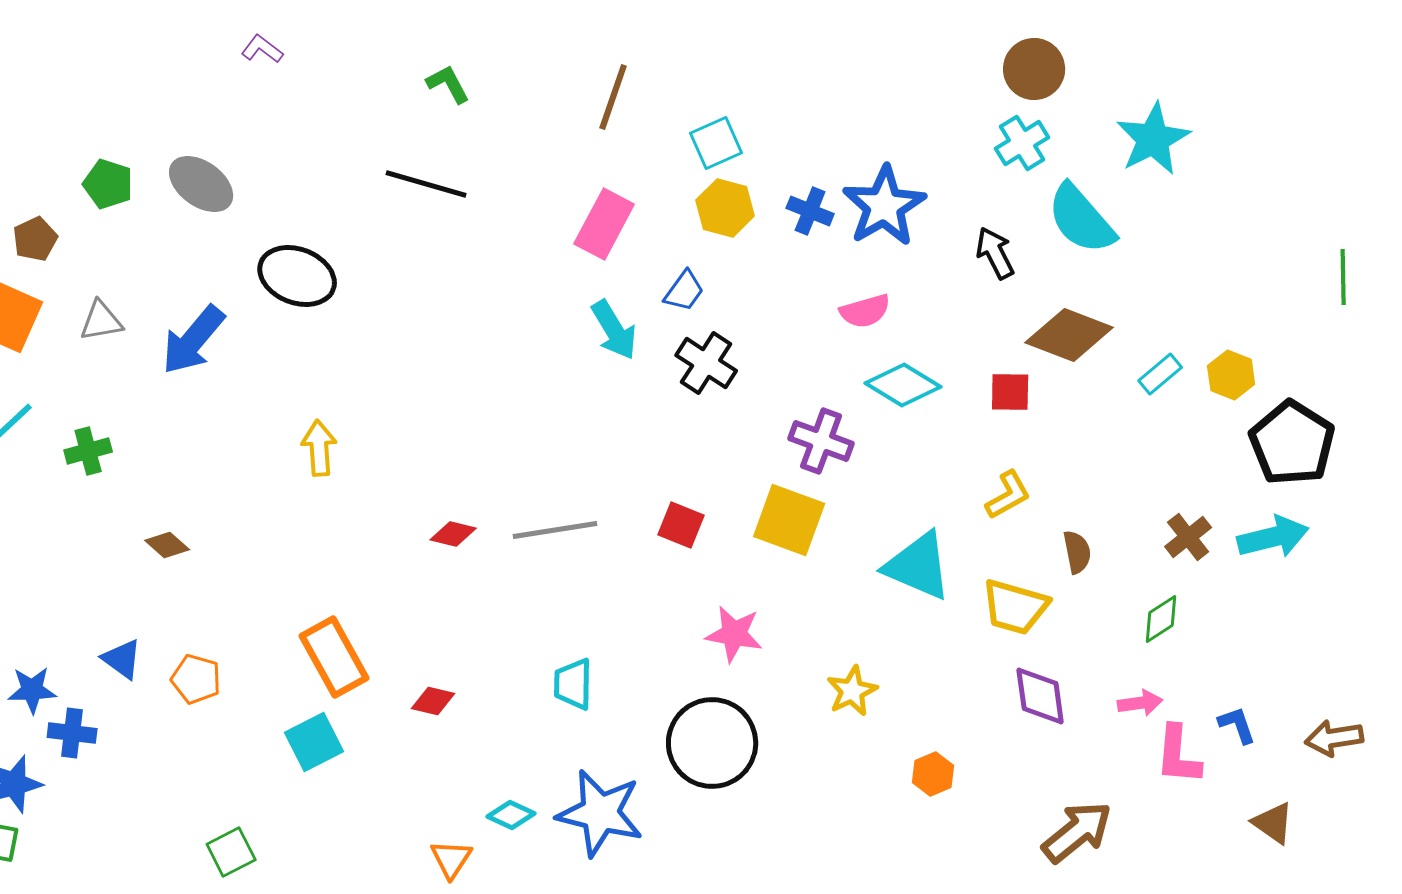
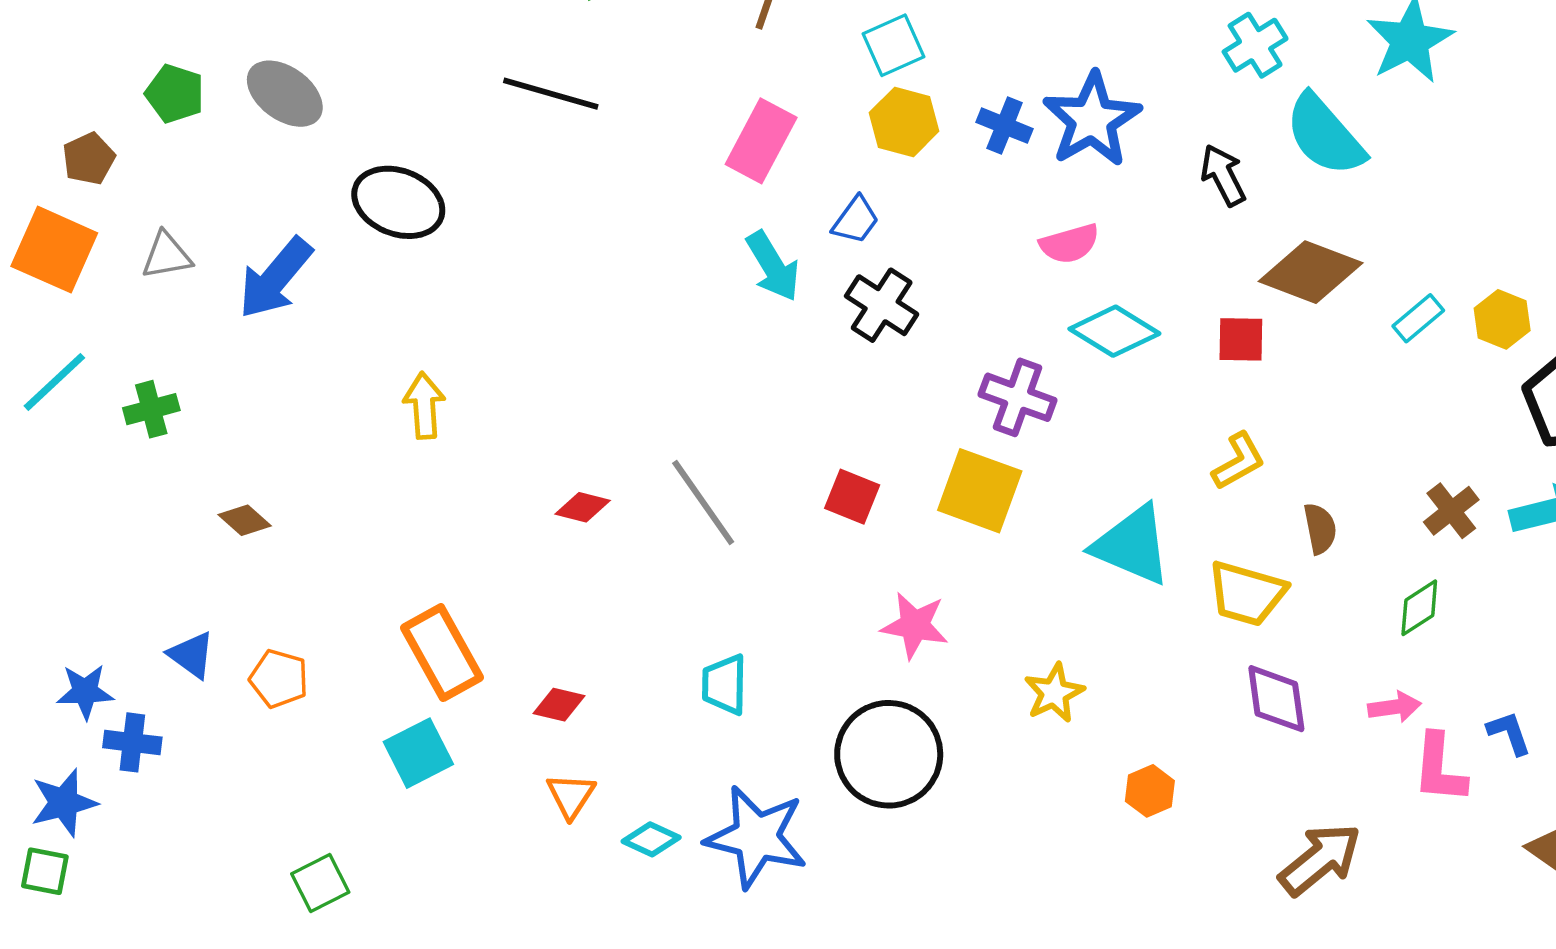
gray line: (555, 530) -> (703, 503), turned 64
orange triangle: (451, 859) -> (571, 796), moved

